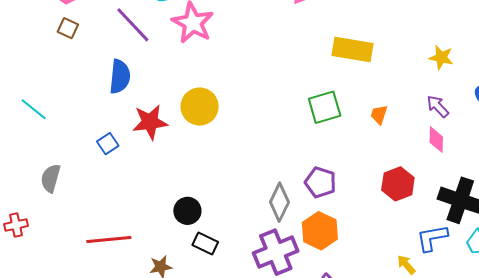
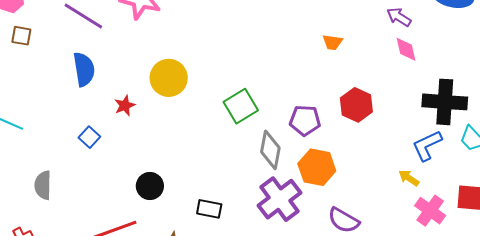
green square: (325, 107) -> (241, 106), moved
orange trapezoid: (379, 115) -> (333, 42), moved, turned -85
red star: (150, 122) -> (125, 105), size x0.6
red hexagon: (398, 184) -> (356, 105), moved
black circle: (187, 211) -> (150, 186), moved

